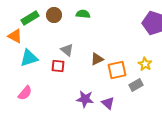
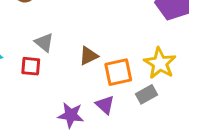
yellow star: (145, 64) -> (160, 63), size x1.5
purple triangle: (108, 103) -> (105, 105), moved

